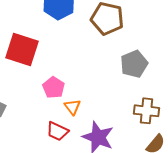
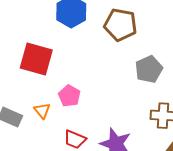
orange triangle: (72, 107) -> (42, 111), moved

